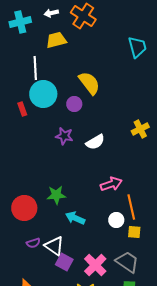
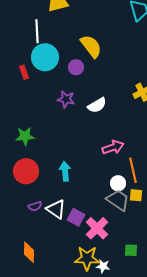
green star: (56, 195) -> (25, 136), moved
cyan arrow: (75, 218) -> (65, 171), moved, turned 60
purple square: (64, 262) -> (76, 217), moved
gray trapezoid: (127, 262) -> (118, 200), moved

